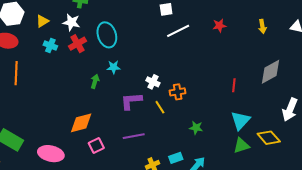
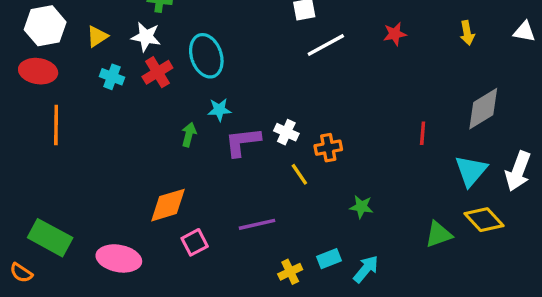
purple L-shape: (131, 101) -> (243, 142), moved
cyan triangle: (240, 121) -> (471, 171), moved

